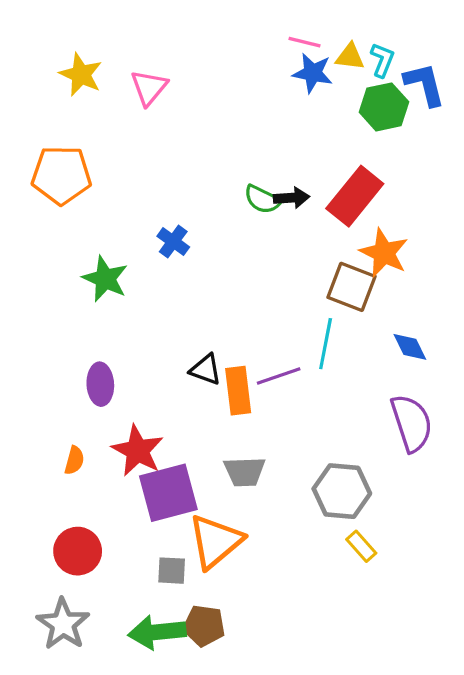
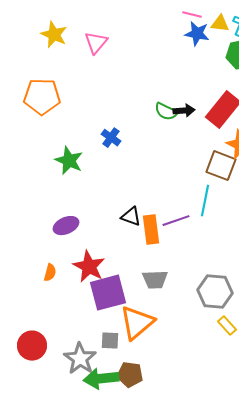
purple ellipse: (100, 384) -> (66, 226), turned 70
red circle: (78, 551) -> (32, 346), moved
gray star: (63, 624) -> (80, 359), moved

